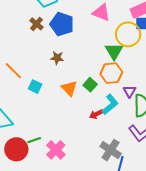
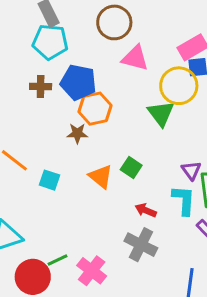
brown cross: (37, 24) -> (41, 86), turned -32
orange hexagon: (111, 73) -> (95, 109), moved
cyan L-shape: (110, 104) -> (184, 200), moved, turned -40
red arrow: (96, 114) -> (146, 210), turned 56
gray cross: (111, 150) -> (141, 245), moved

